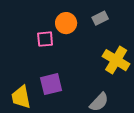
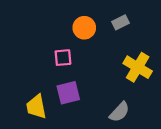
pink square: (45, 39) -> (63, 58), moved

